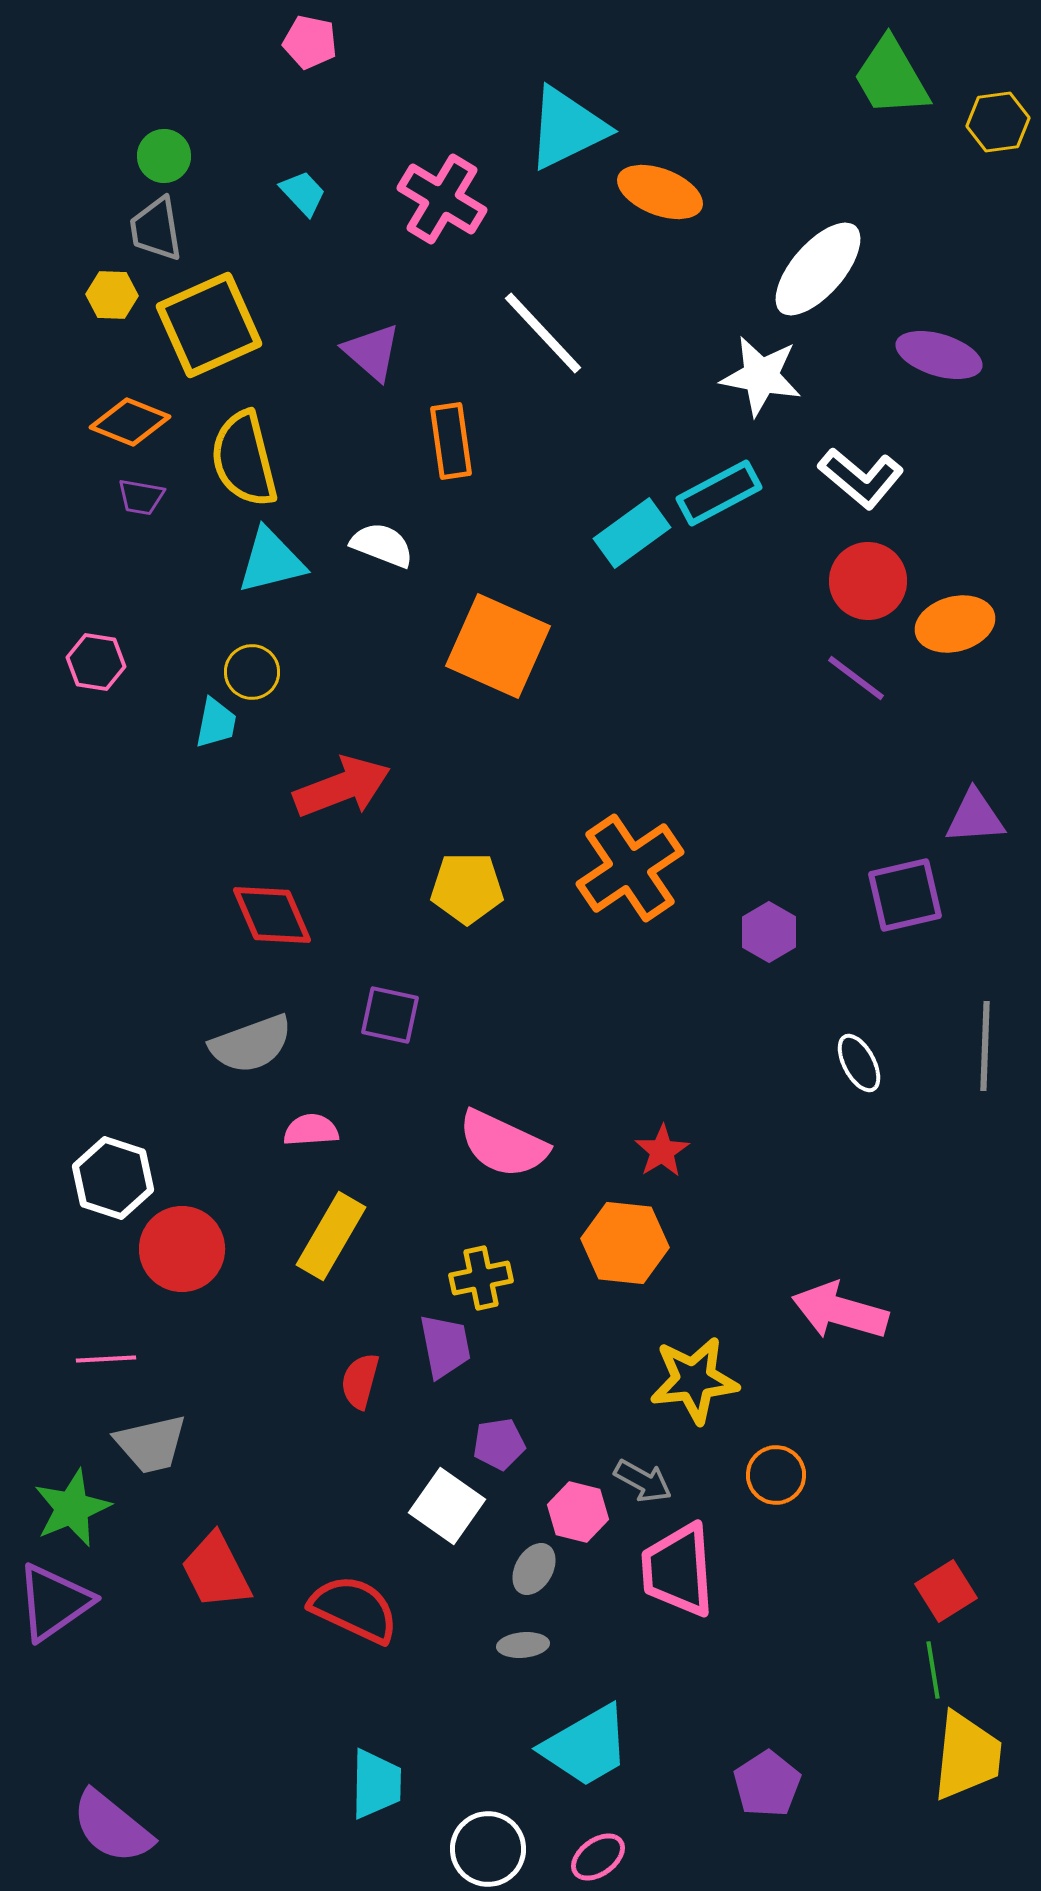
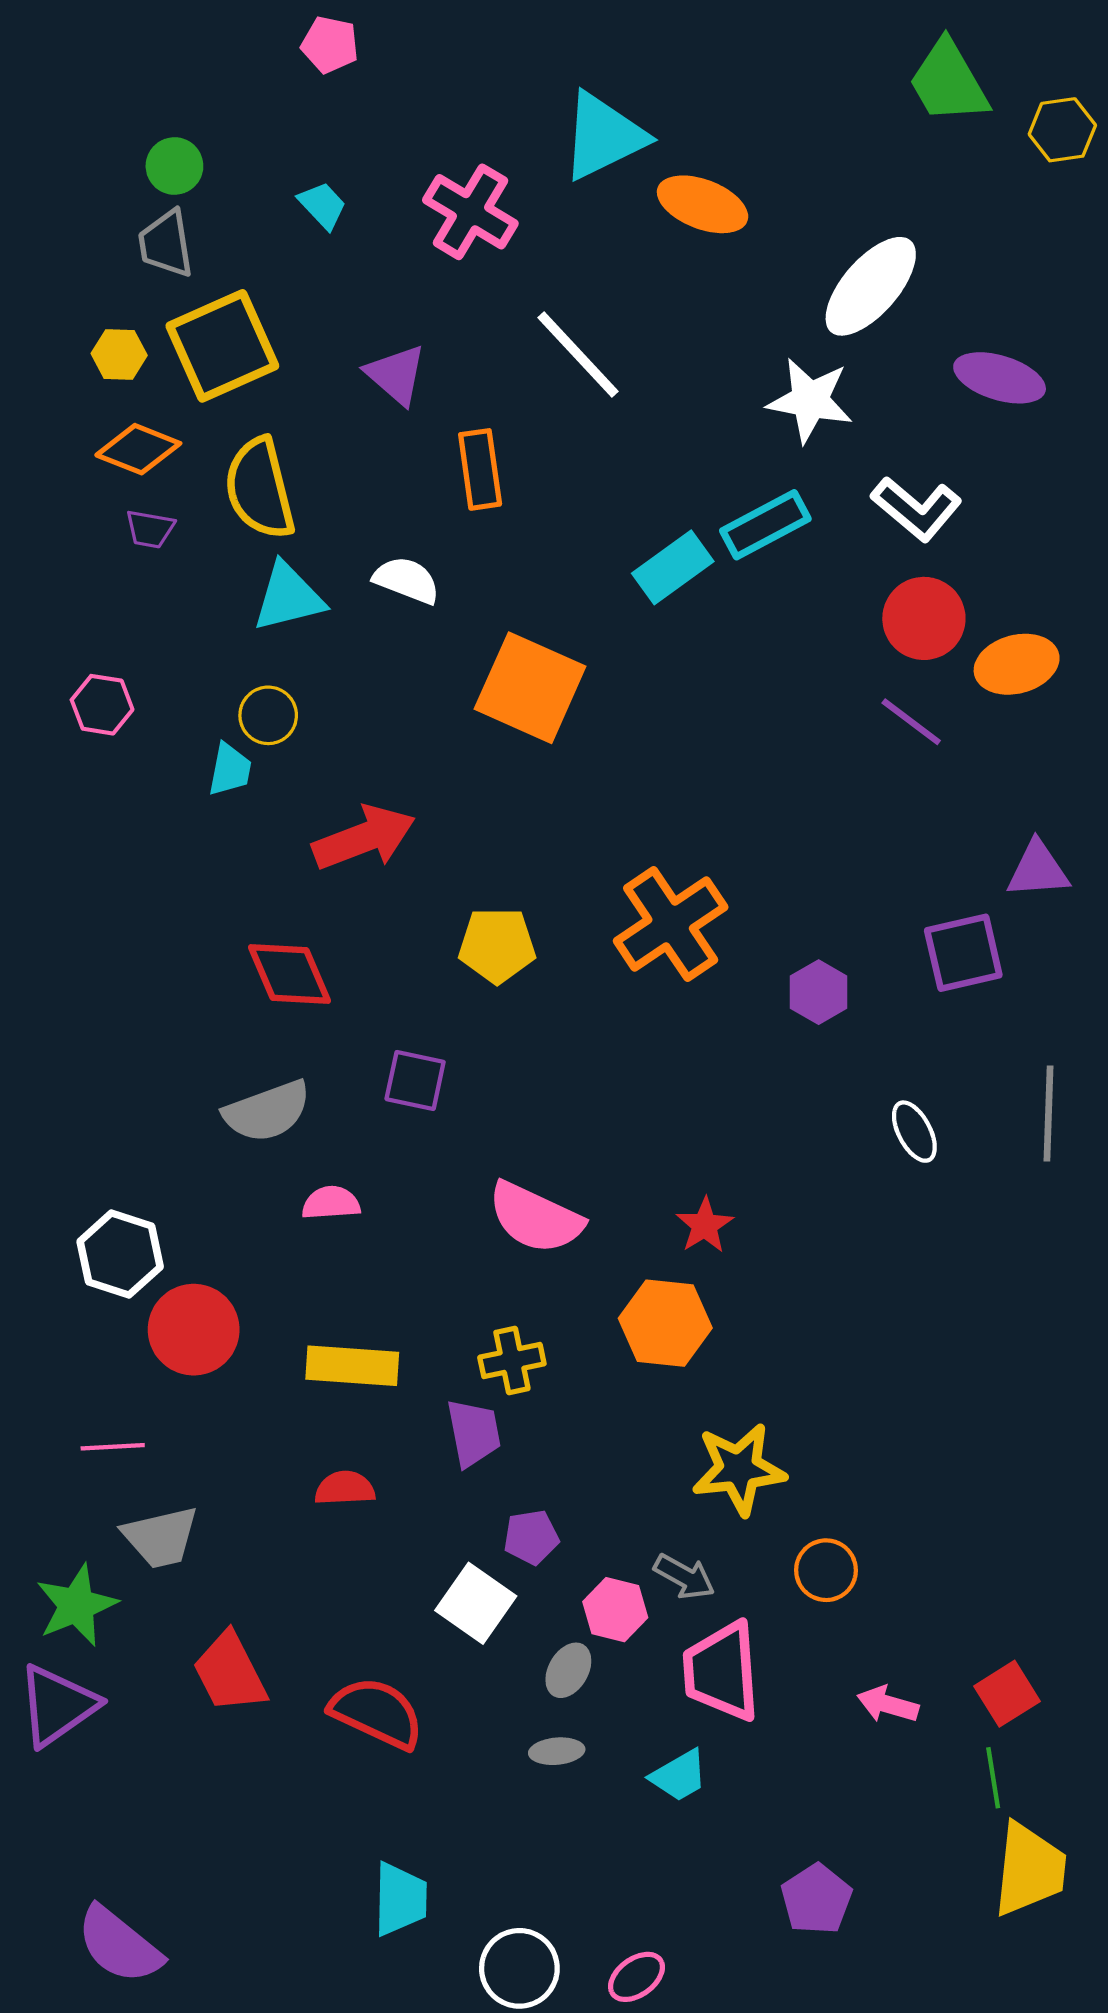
yellow hexagon: (112, 295) -> (119, 354), moved
yellow rectangle: (331, 1236) -> (352, 1366), moved, turned 64
pink arrow: (840, 1311) -> (888, 1704), moved, size x0.6
red semicircle: (360, 1381) -> (345, 1488), moved, turned 72
cyan trapezoid: (586, 1746) -> (679, 1776), moved, size x0.6

